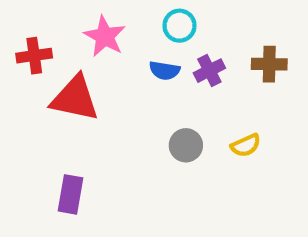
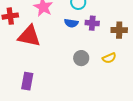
brown cross: (269, 64) -> (119, 30), moved
purple cross: (209, 71) -> (92, 23), turned 32

